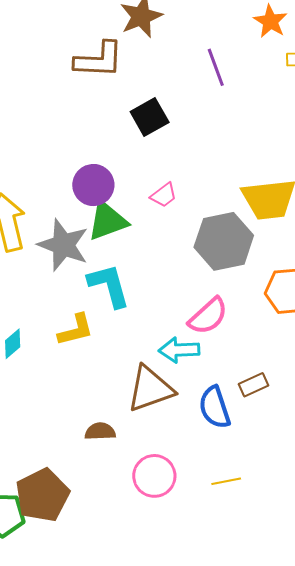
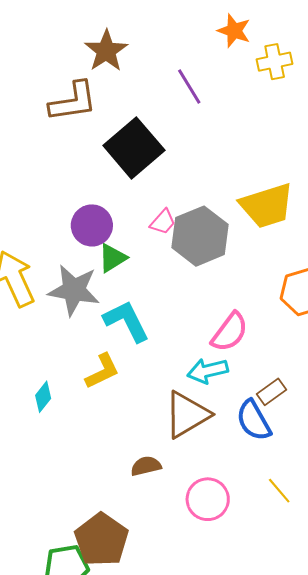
black square: (150, 117) -> (134, 148), size x1.5
green triangle: (107, 221) -> (112, 258), size x0.7
gray hexagon: (224, 241) -> (200, 236), moved
brown rectangle: (253, 385) -> (271, 392), moved
yellow line: (226, 481) -> (279, 491), turned 72

